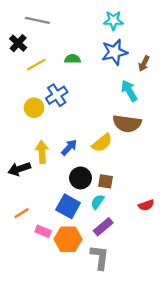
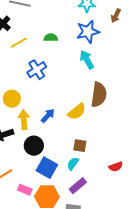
brown arrow: (144, 63) -> (116, 16), moved
cyan arrow: (129, 91) -> (87, 60), moved
yellow circle: (34, 108) -> (12, 99), moved
brown semicircle: (127, 124) -> (99, 95), turned -90
black circle: (80, 178) -> (34, 146), moved

